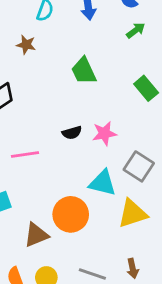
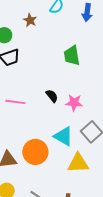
brown star: (26, 45) -> (30, 20), moved
black semicircle: (72, 133) -> (52, 96), turned -128

